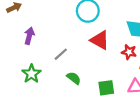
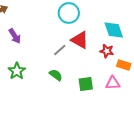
purple arrow: (29, 36) -> (15, 36), turned 133
gray line: (61, 54) -> (60, 50), moved

